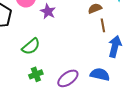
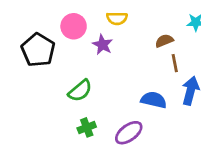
blue semicircle: (100, 74) -> (154, 100), moved

